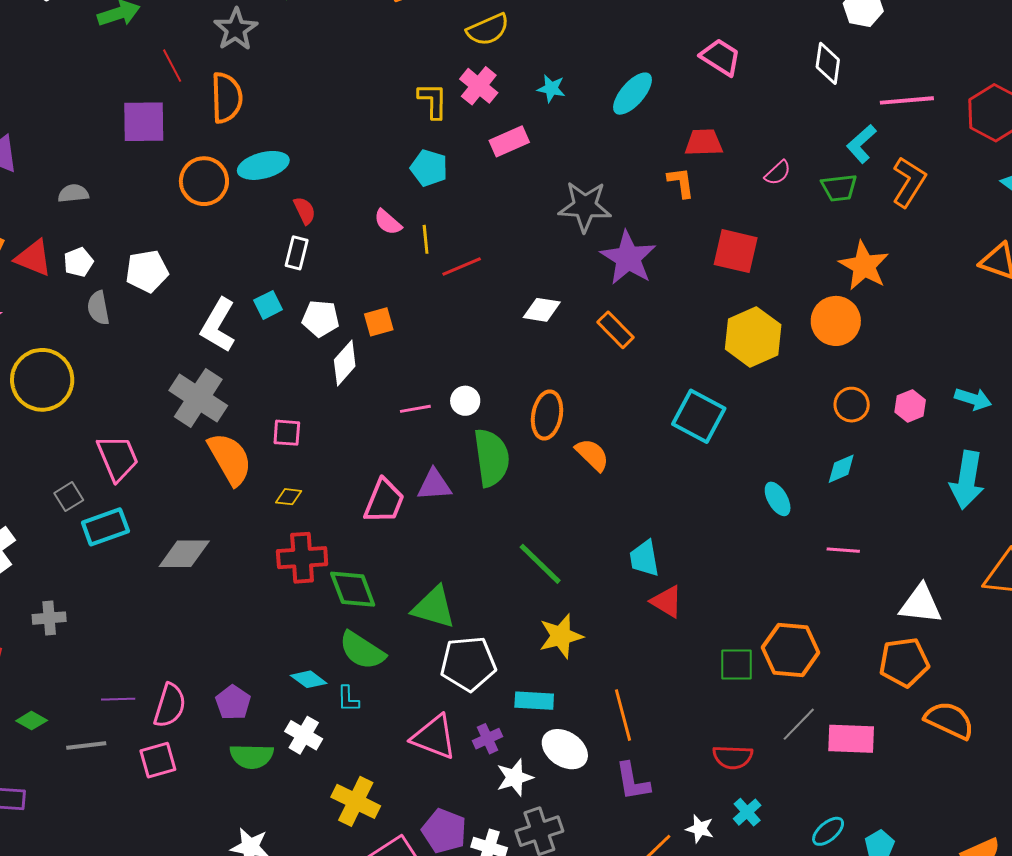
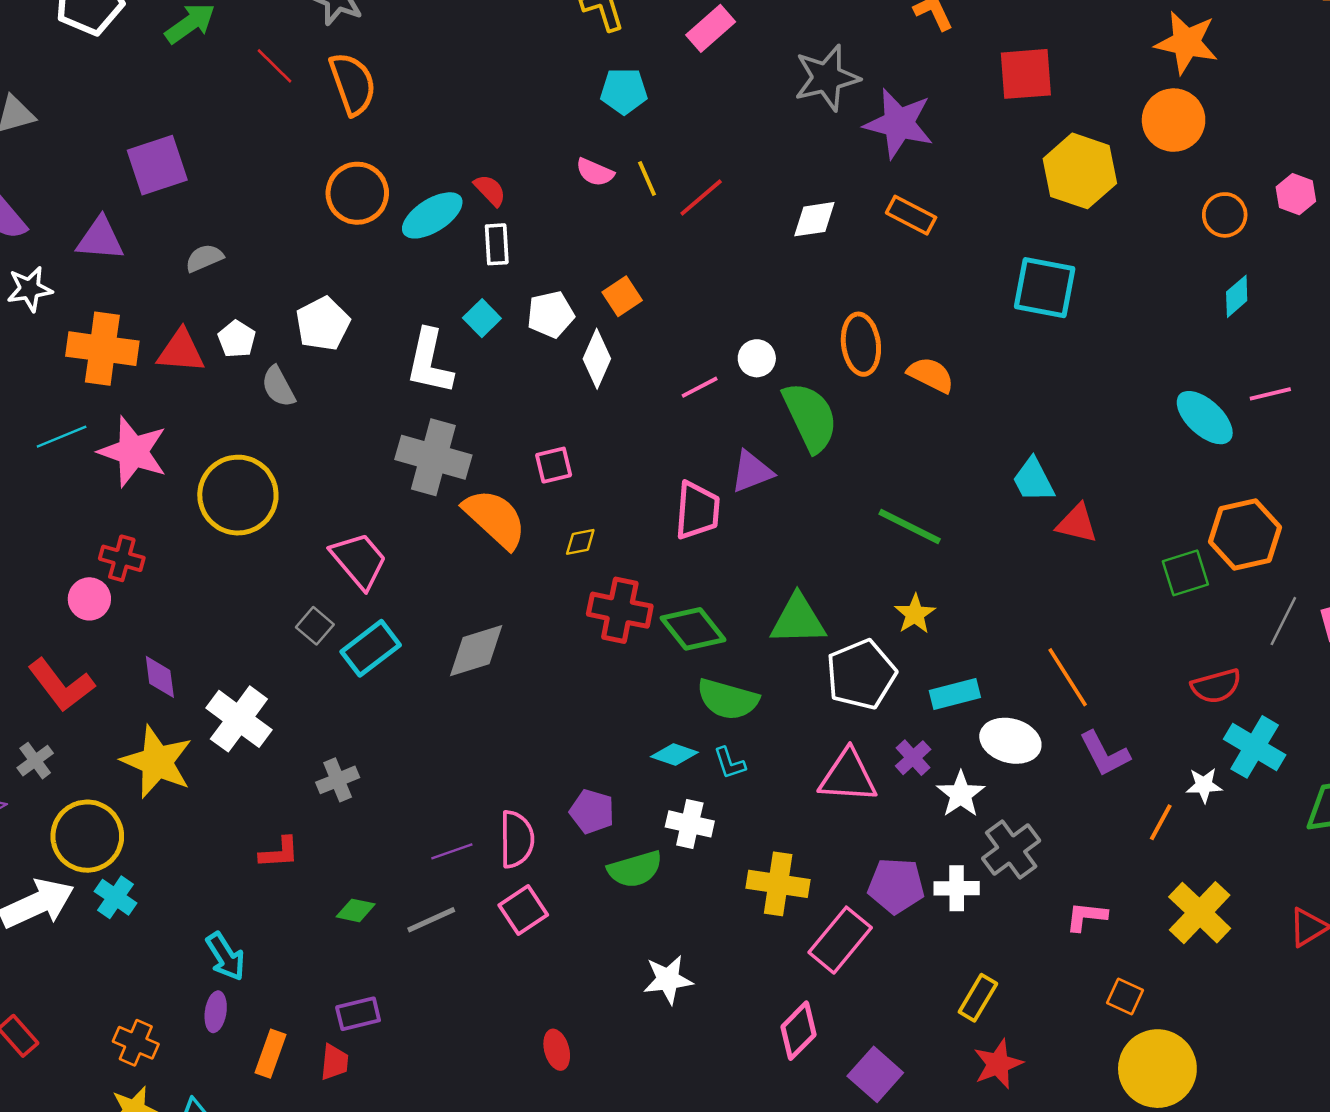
purple square: (144, 122) -> (157, 165), moved
cyan ellipse: (263, 165) -> (432, 215), moved
cyan ellipse: (778, 499) -> (1205, 418), moved, size x1.4
red cross: (302, 558) -> (620, 610), turned 33
yellow star: (561, 636) -> (915, 614), moved, size x0.7
cyan cross: (747, 812) -> (1255, 747), size x1.6

